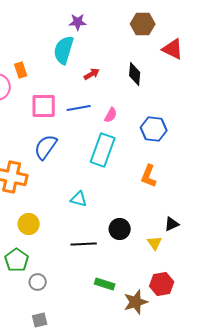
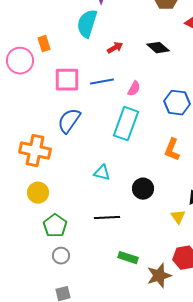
black diamond: (135, 74) -> (158, 48), turned -55
yellow circle: (29, 224) -> (38, 193), moved
black circle: (120, 229) -> (143, 189), moved
green pentagon: (17, 260) -> (55, 226), moved

